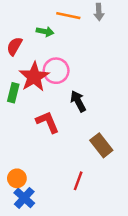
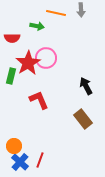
red semicircle: (14, 46) -> (12, 38), turned -119
black arrow: (78, 101) -> (86, 86), moved
red line: (78, 181) -> (40, 160), moved

